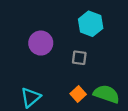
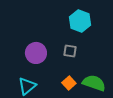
purple circle: (41, 43) -> (36, 53), moved

